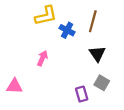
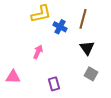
purple rectangle: (82, 94) -> (54, 84), moved

